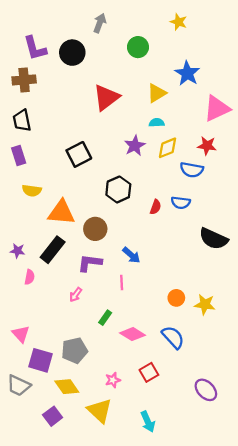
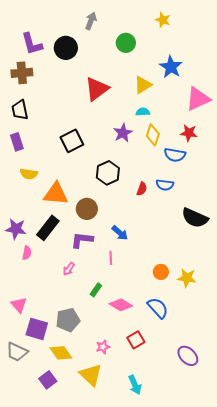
yellow diamond: (168, 148) -> (153, 135), turned -50
purple star: (18, 251) -> (16, 229), size x1.5

